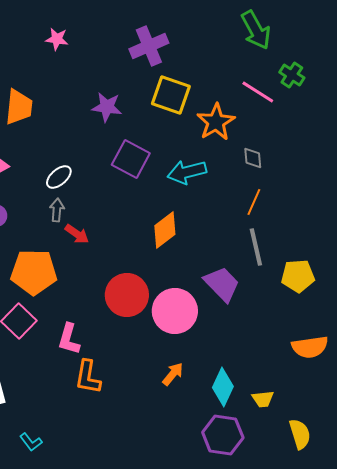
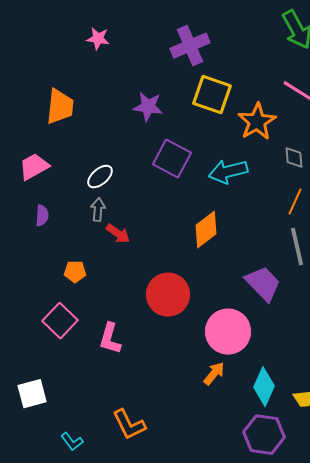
orange pentagon: (34, 272) -> (75, 272), size x0.5
pink circle: (175, 311) -> (228, 332), moved
orange L-shape: (88, 377) -> (129, 425), moved, turned -36

